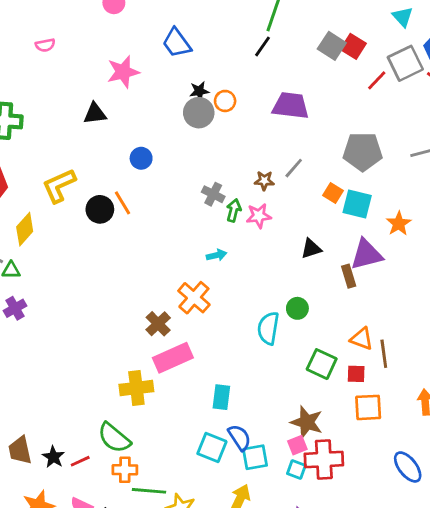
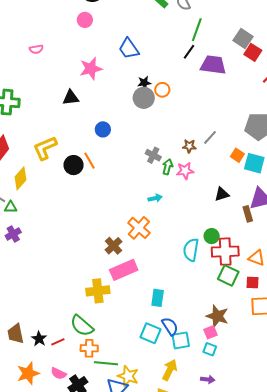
gray square: (332, 46) -> (243, 39), moved
purple trapezoid: (291, 106) -> (213, 65), moved
red cross: (324, 459) -> (225, 252), moved

